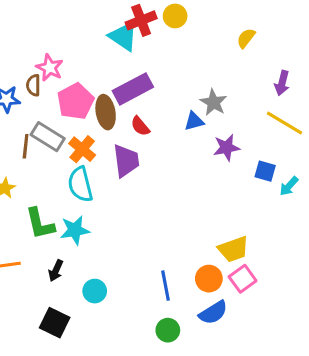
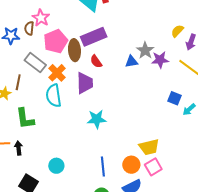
yellow semicircle: (246, 38) -> (177, 31), moved
brown line: (26, 146) -> (18, 82), moved
purple star: (226, 148) -> (160, 60), moved
cyan star: (75, 230) -> (97, 119), moved
black arrow: (56, 271) -> (19, 148), moved, turned 144

